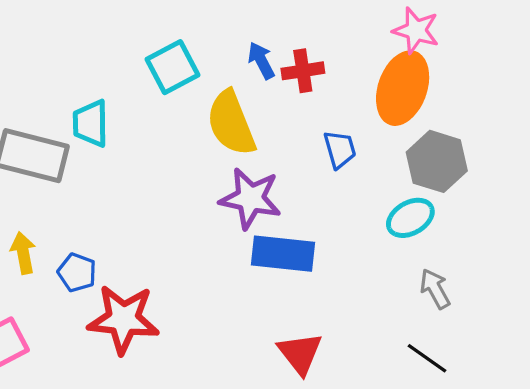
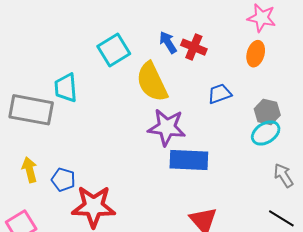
red cross: (303, 71) -> (194, 47), turned 35
orange ellipse: (403, 88) -> (256, 54), size x0.6
blue trapezoid: (340, 149) -> (220, 94), turned -90
gray hexagon: (437, 161) -> (267, 112), moved, size x0.7

